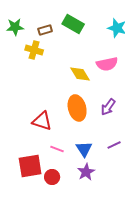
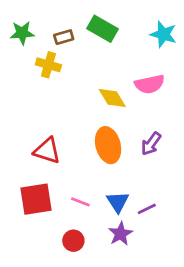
red triangle: (42, 121) -> (47, 151), moved
purple line: (114, 145) -> (147, 209), moved
red square: (30, 166) -> (36, 199), moved

